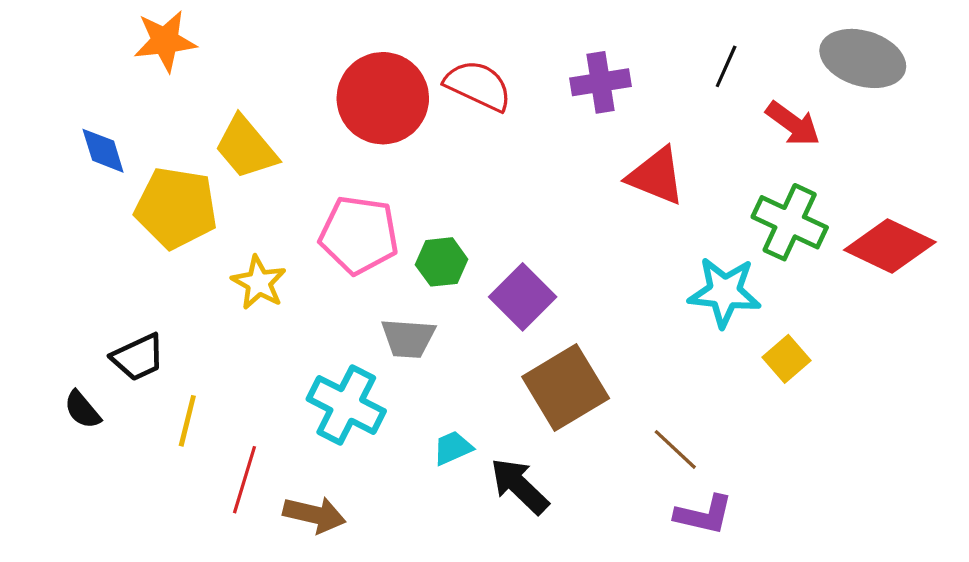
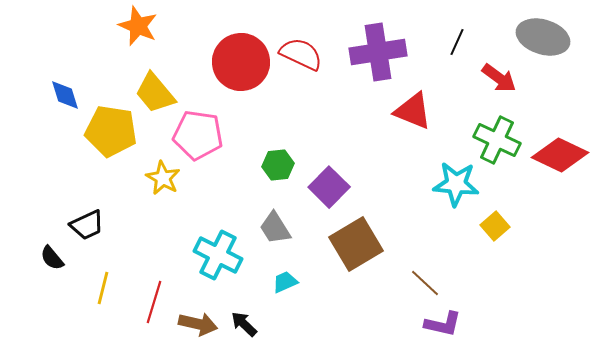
orange star: (165, 41) -> (138, 26), moved, turned 30
purple cross: (601, 82) -> (378, 52), size x1.5
pink pentagon: (359, 235) -> (198, 135), moved
gray trapezoid: (408, 338) -> (275, 228), moved, turned 54
yellow line: (187, 421) -> (103, 288), moved
black arrow: (519, 486) -> (244, 324), moved, size x0.7

